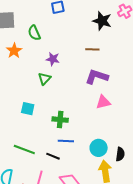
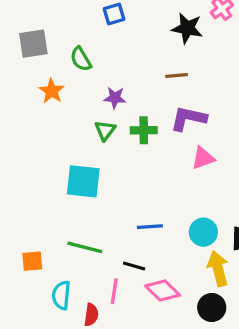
cyan square: (28, 109) -> (83, 181), size x1.6
green cross: (60, 120) -> (144, 130), moved
black line: (53, 156) -> (134, 266), moved

